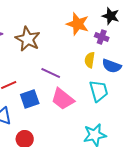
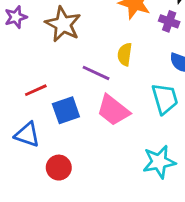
yellow semicircle: (90, 60) -> (125, 54), moved

